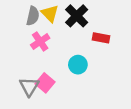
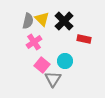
pink square: (45, 83) -> (42, 65), moved
gray triangle: (29, 87) -> (53, 79), moved

